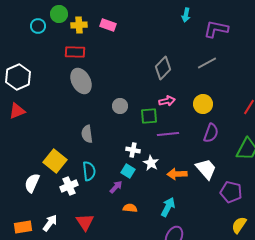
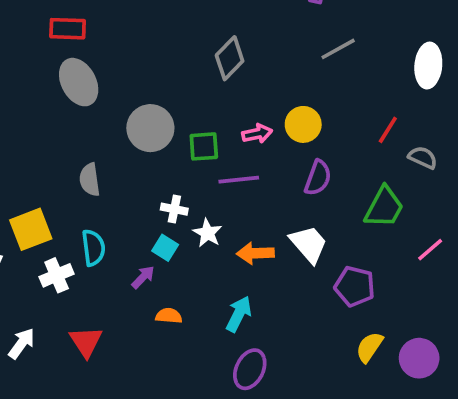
gray line: (207, 63) -> (338, 49), moved
pink arrow: (167, 101) -> (257, 134), moved
gray circle: (120, 106) -> (150, 128), size x1.6
yellow square: (55, 161) -> (31, 229), turned 30

